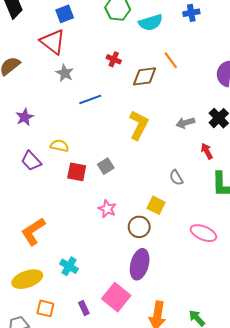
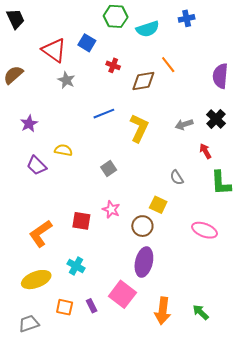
blue square: (65, 14) -> (87, 43), moved, turned -36
blue line: (90, 99) -> (104, 114), moved
red square: (77, 172) -> (81, 221), moved
orange square: (45, 308) -> (65, 307), moved

